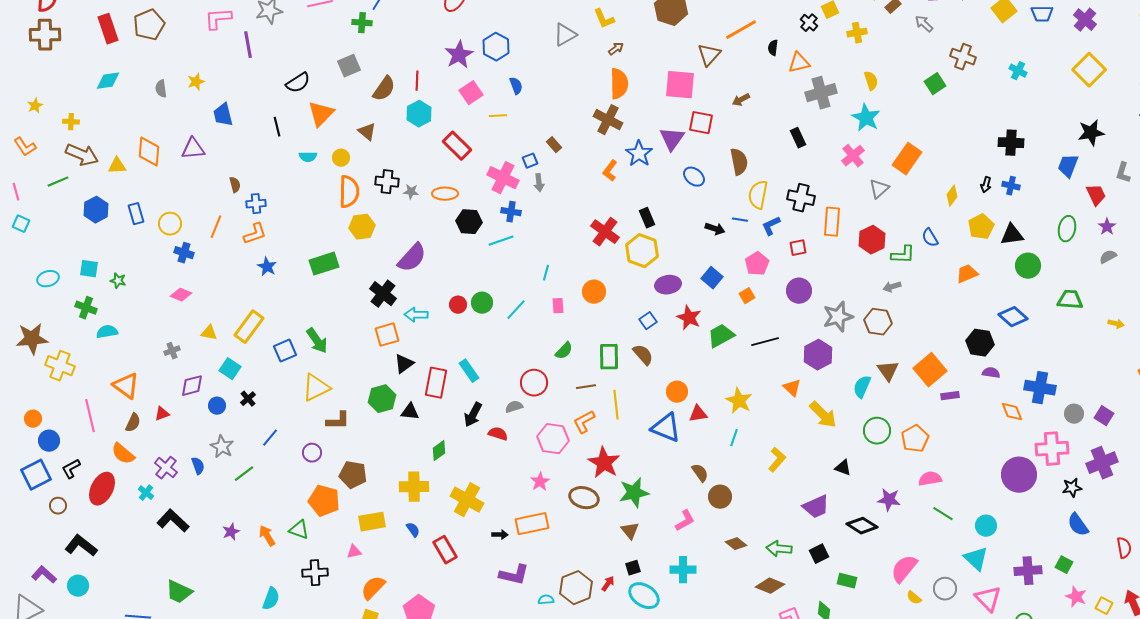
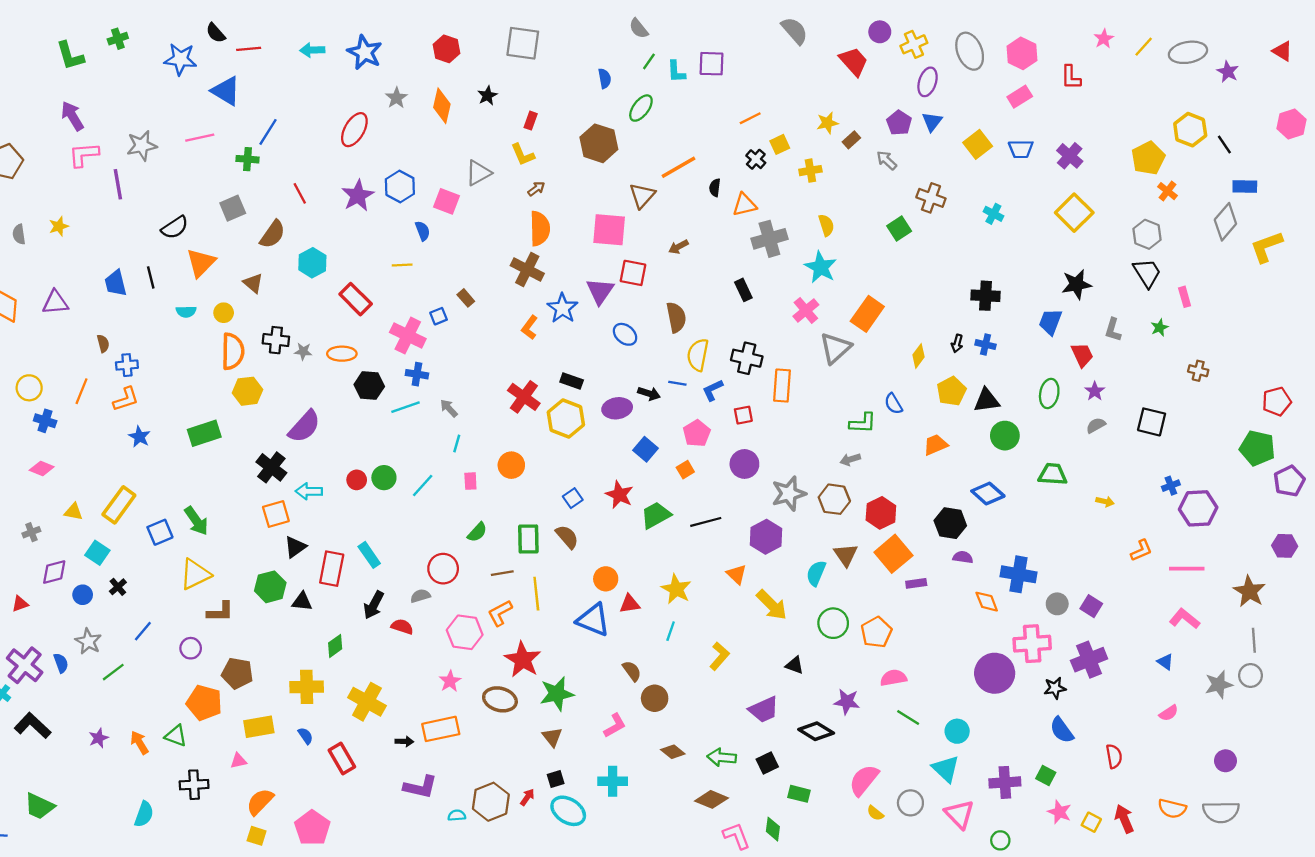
red line: (417, 81) -> (300, 193), moved, turned -30
pink square: (471, 93) -> (447, 201), moved, turned -35
blue trapezoid: (223, 115) -> (116, 283), moved
gray arrow: (539, 183) -> (449, 408), moved, turned 144
gray triangle: (879, 189) -> (835, 348), size x1.4
black rectangle: (647, 218) -> (572, 381), turned -48
red hexagon: (872, 240) -> (881, 513), moved
purple ellipse: (668, 285) -> (617, 408), moved
purple cross: (166, 468) -> (25, 665), size x1.4

